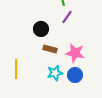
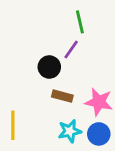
purple line: (67, 17) -> (71, 50), moved

